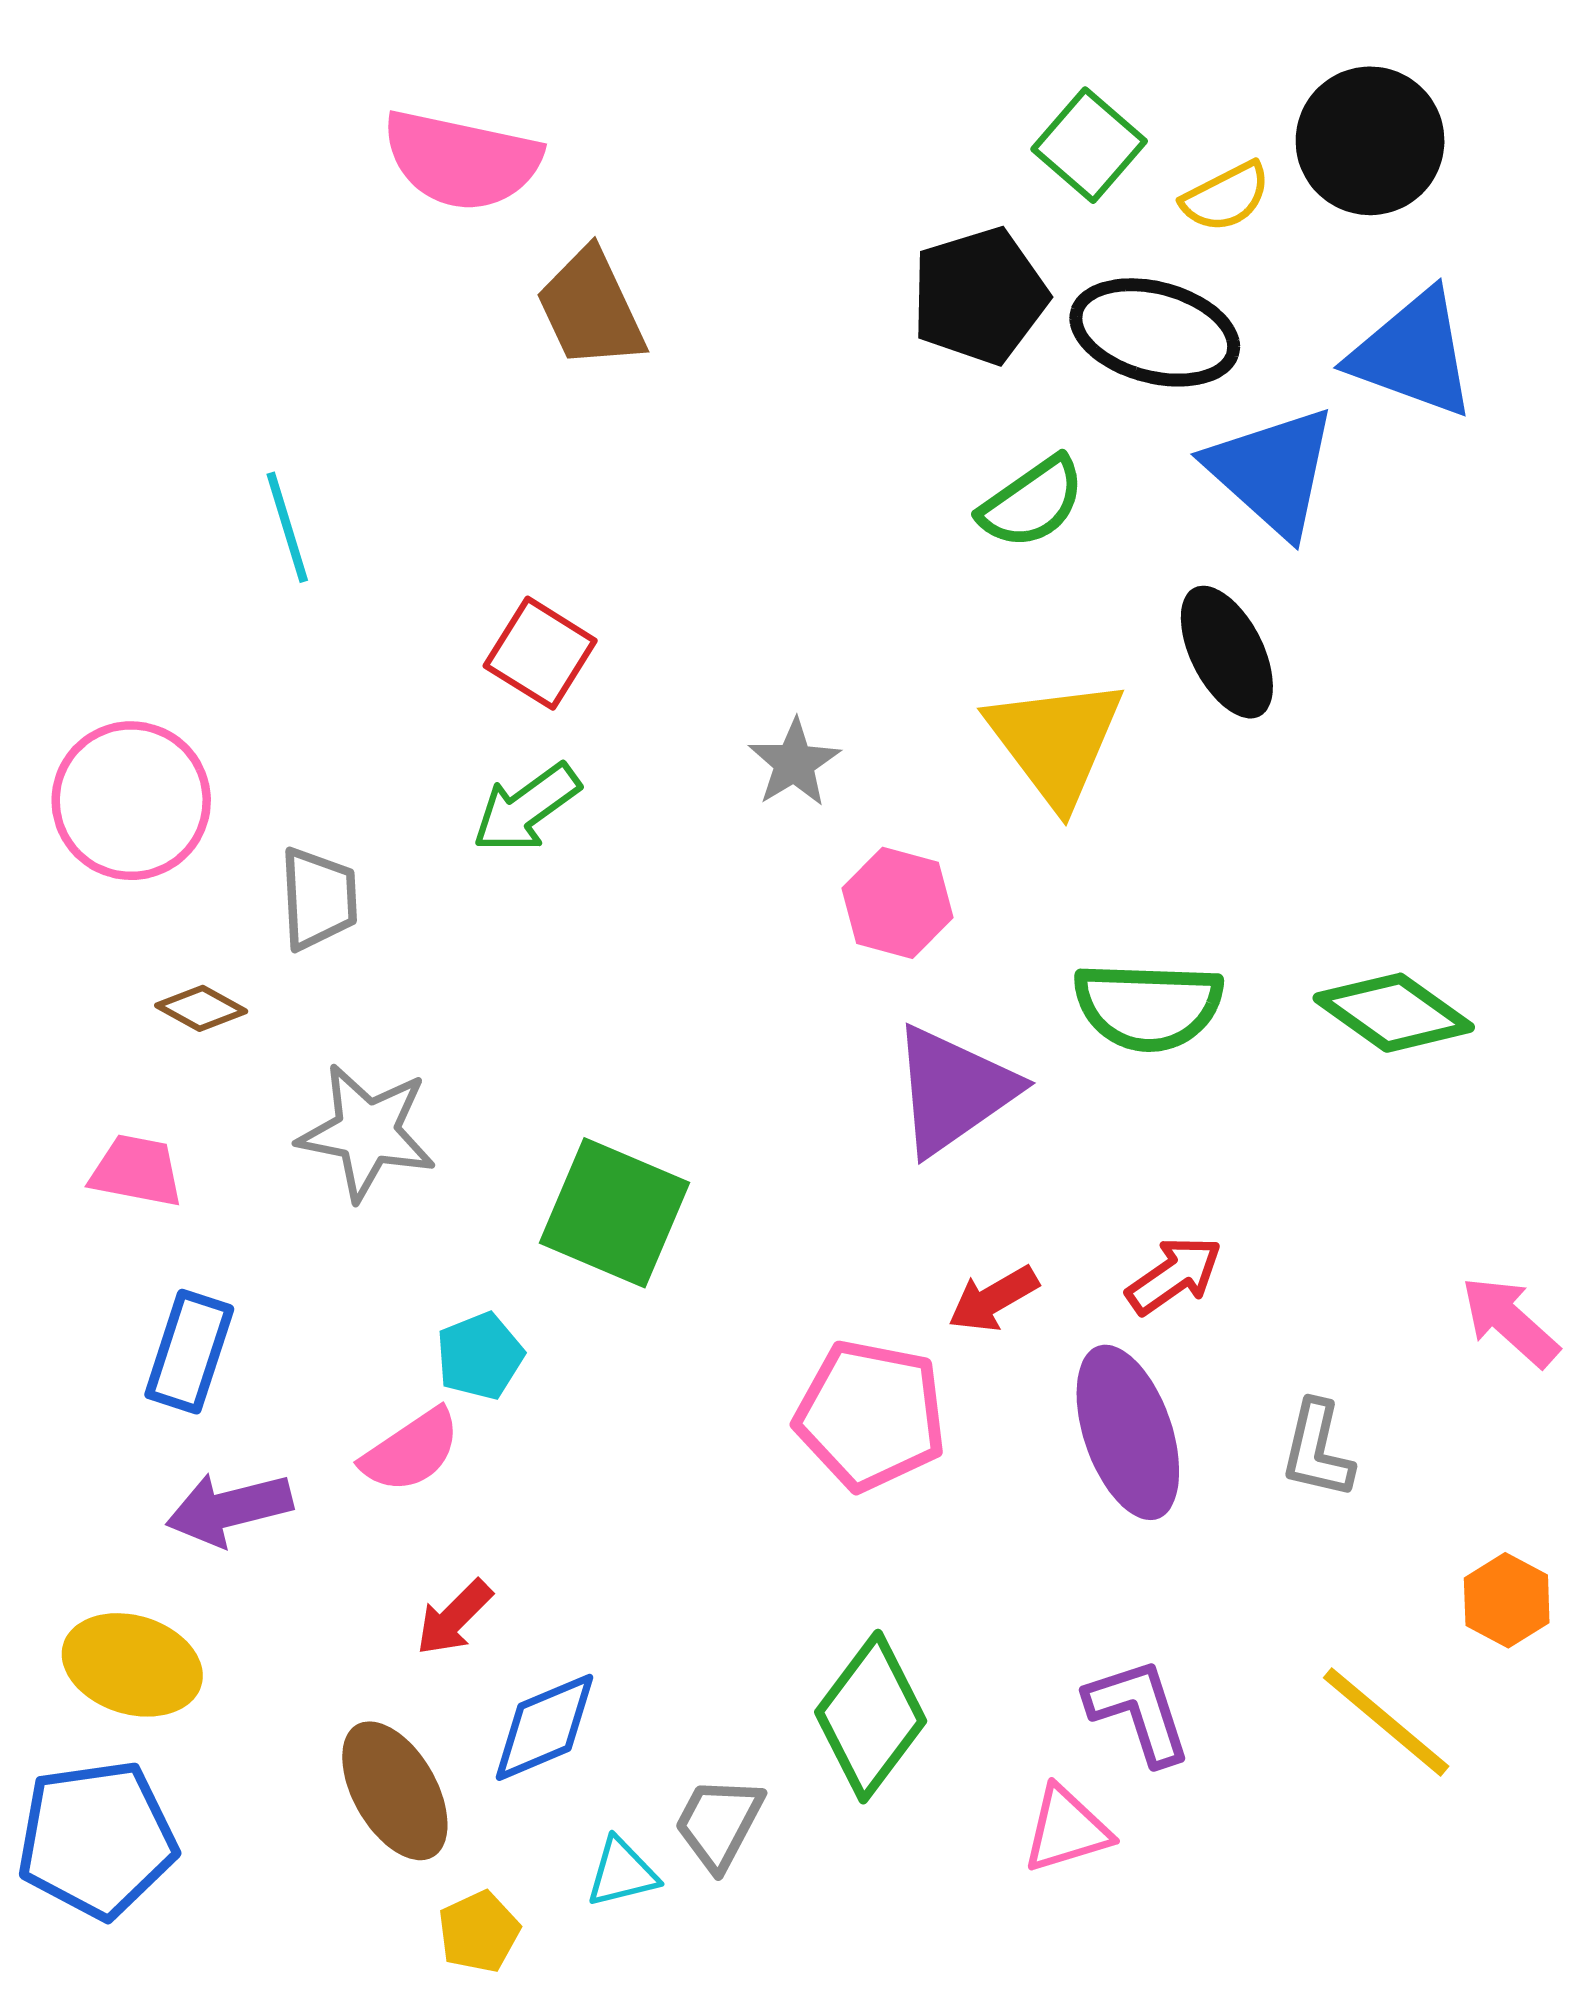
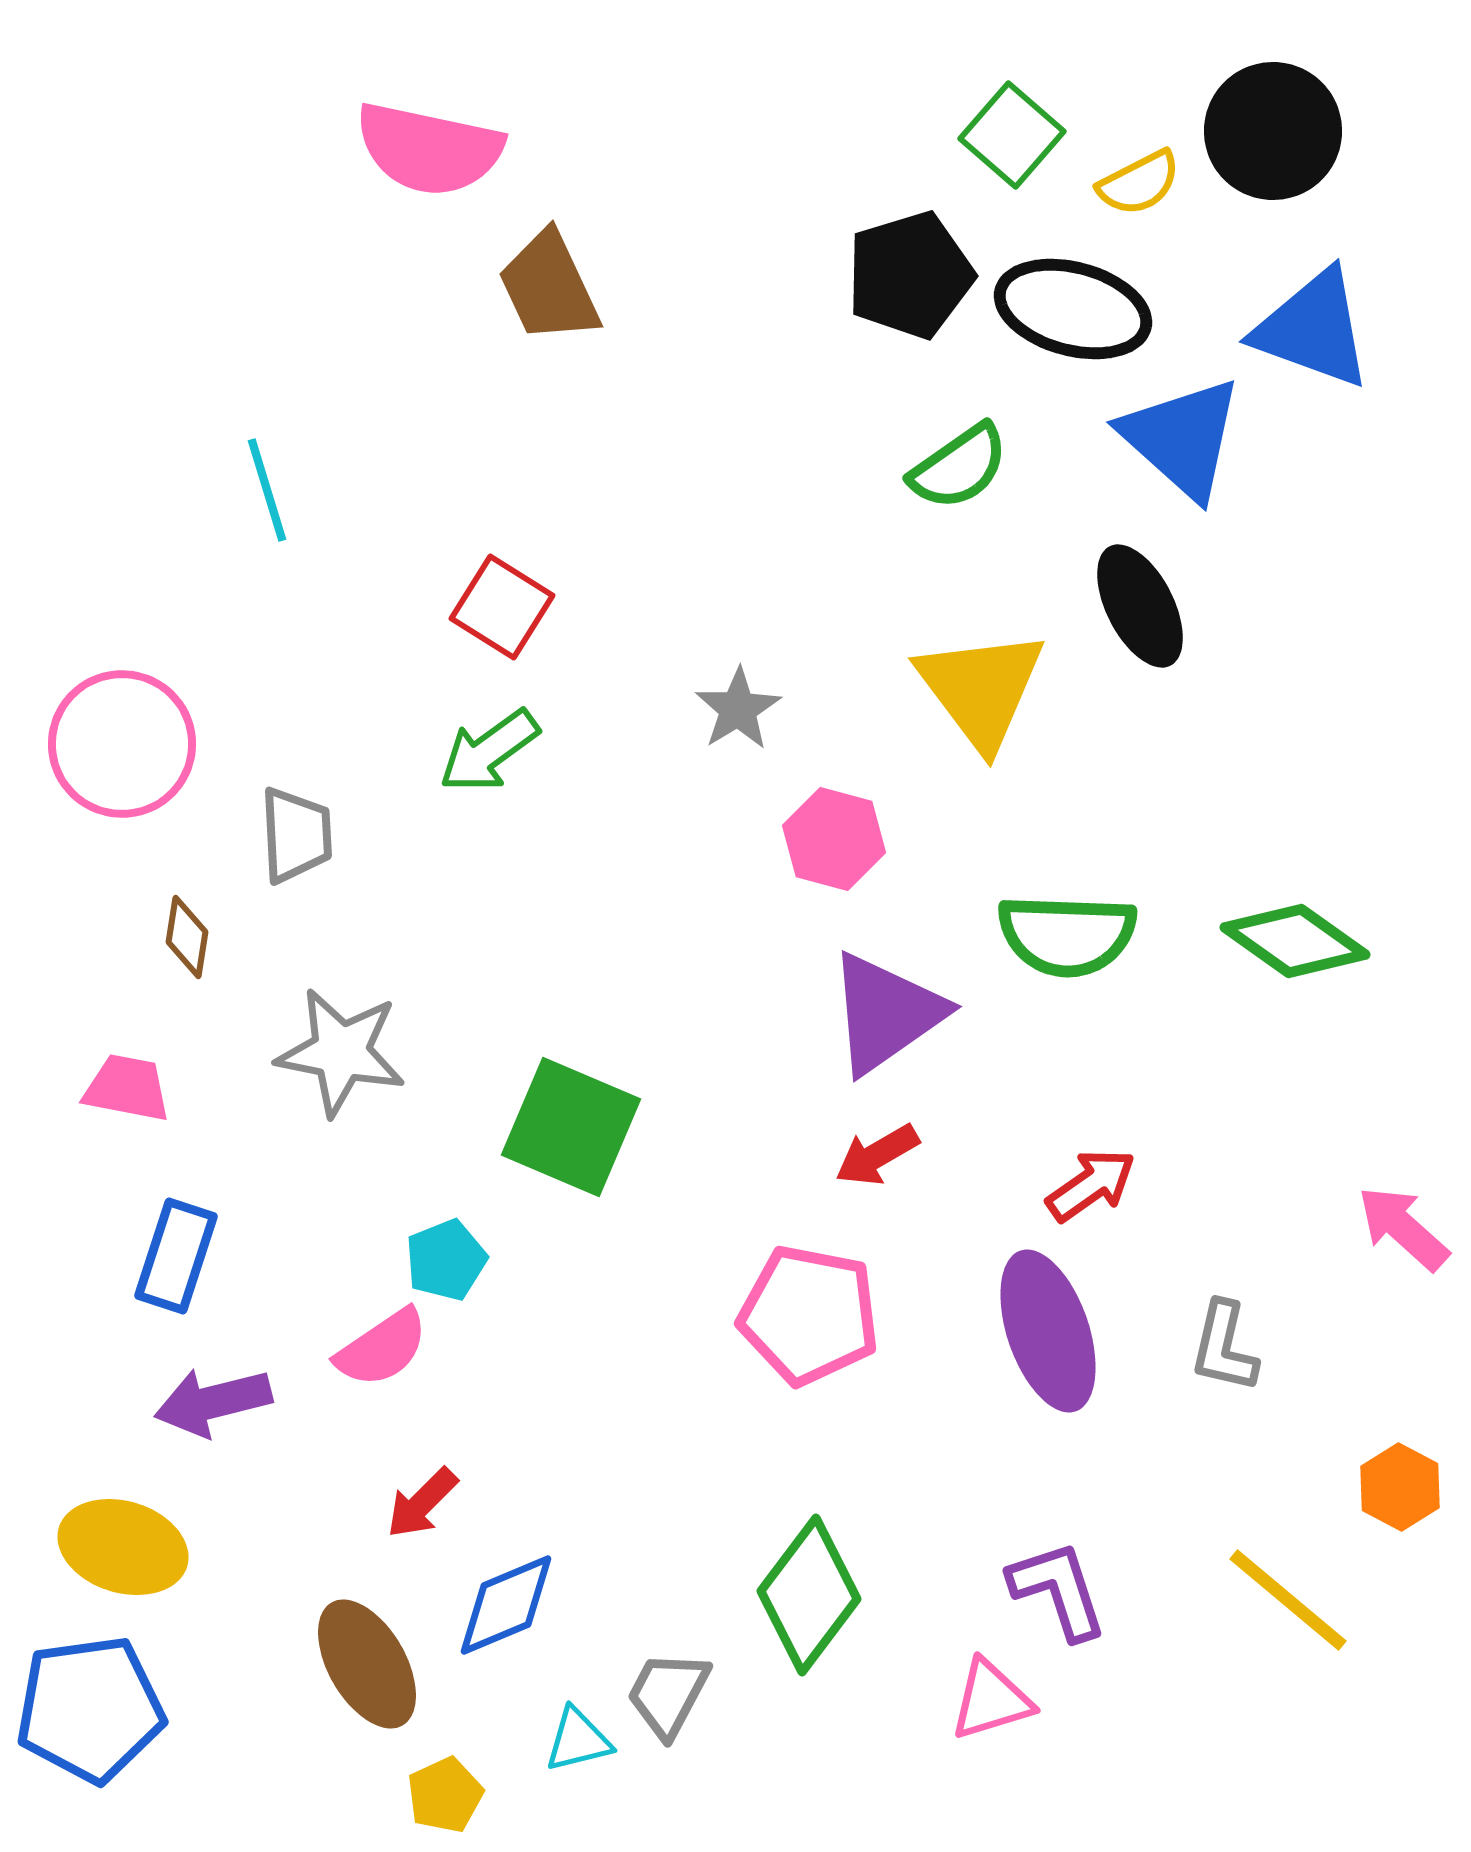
brown diamond: (201, 1008) -> (187, 937), turned 70
red arrow: (993, 1299) -> (877, 1155), moved

